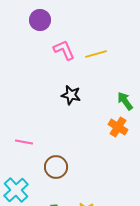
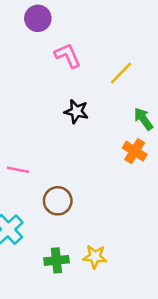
yellow line: (96, 54) -> (121, 73), moved, turned -30

